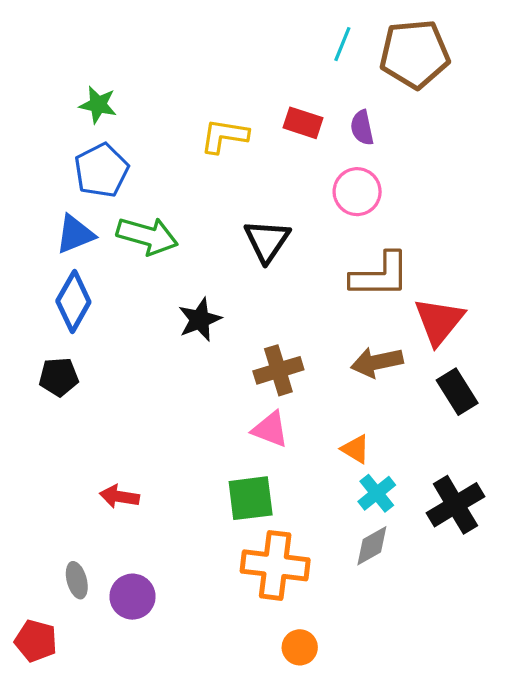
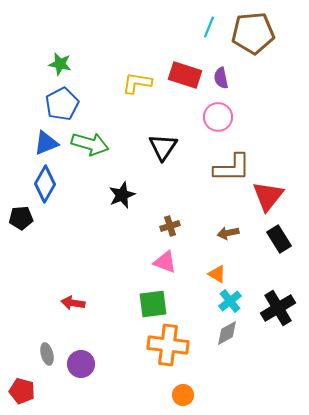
red rectangle: (303, 123) -> (185, 75), size x1.4
brown arrow: (377, 362) -> (228, 233), moved, size x0.7
brown cross: (278, 370) -> (170, 226), size x0.7
black pentagon: (59, 377) -> (21, 218), moved

